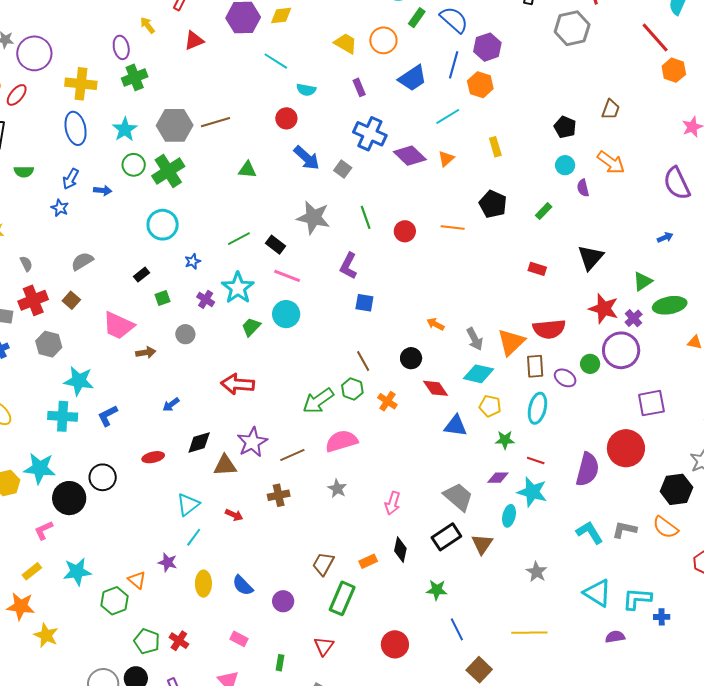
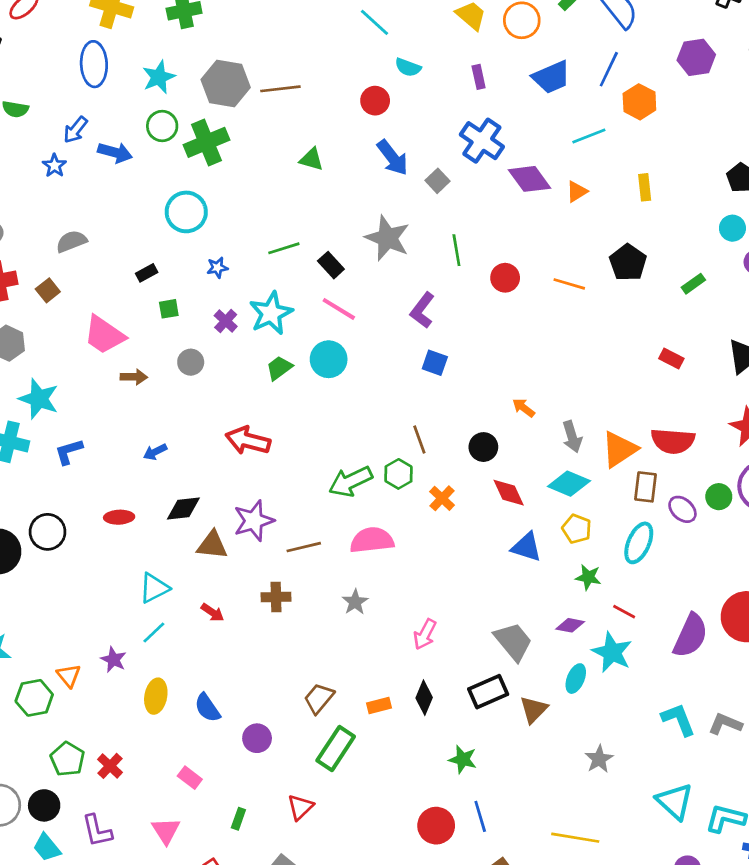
purple hexagon: (487, 47) -> (696, 57), moved
blue arrow: (103, 190) -> (115, 152), size x1.4
red circle: (395, 644) -> (436, 826), moved

